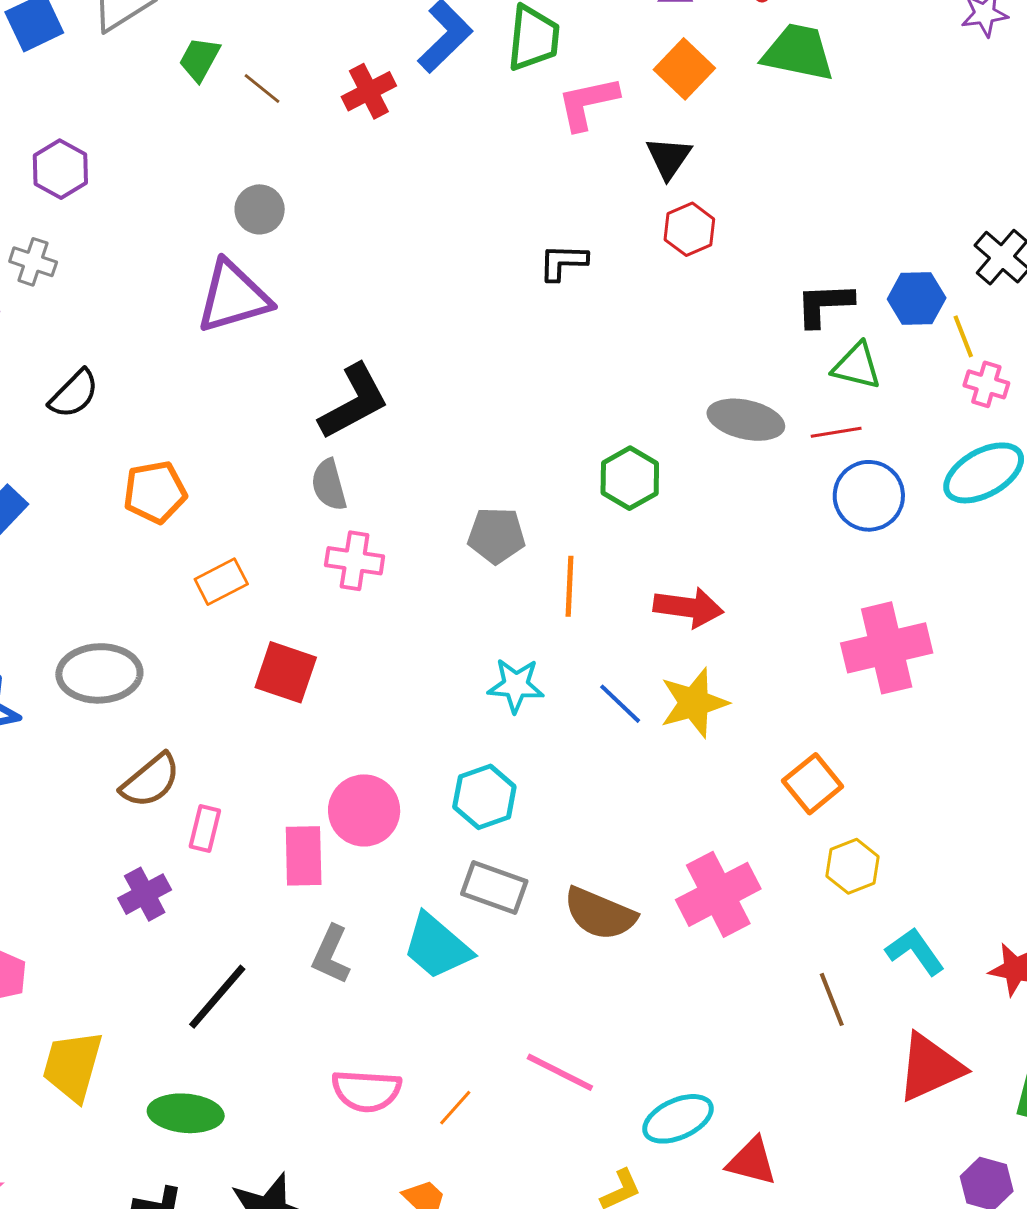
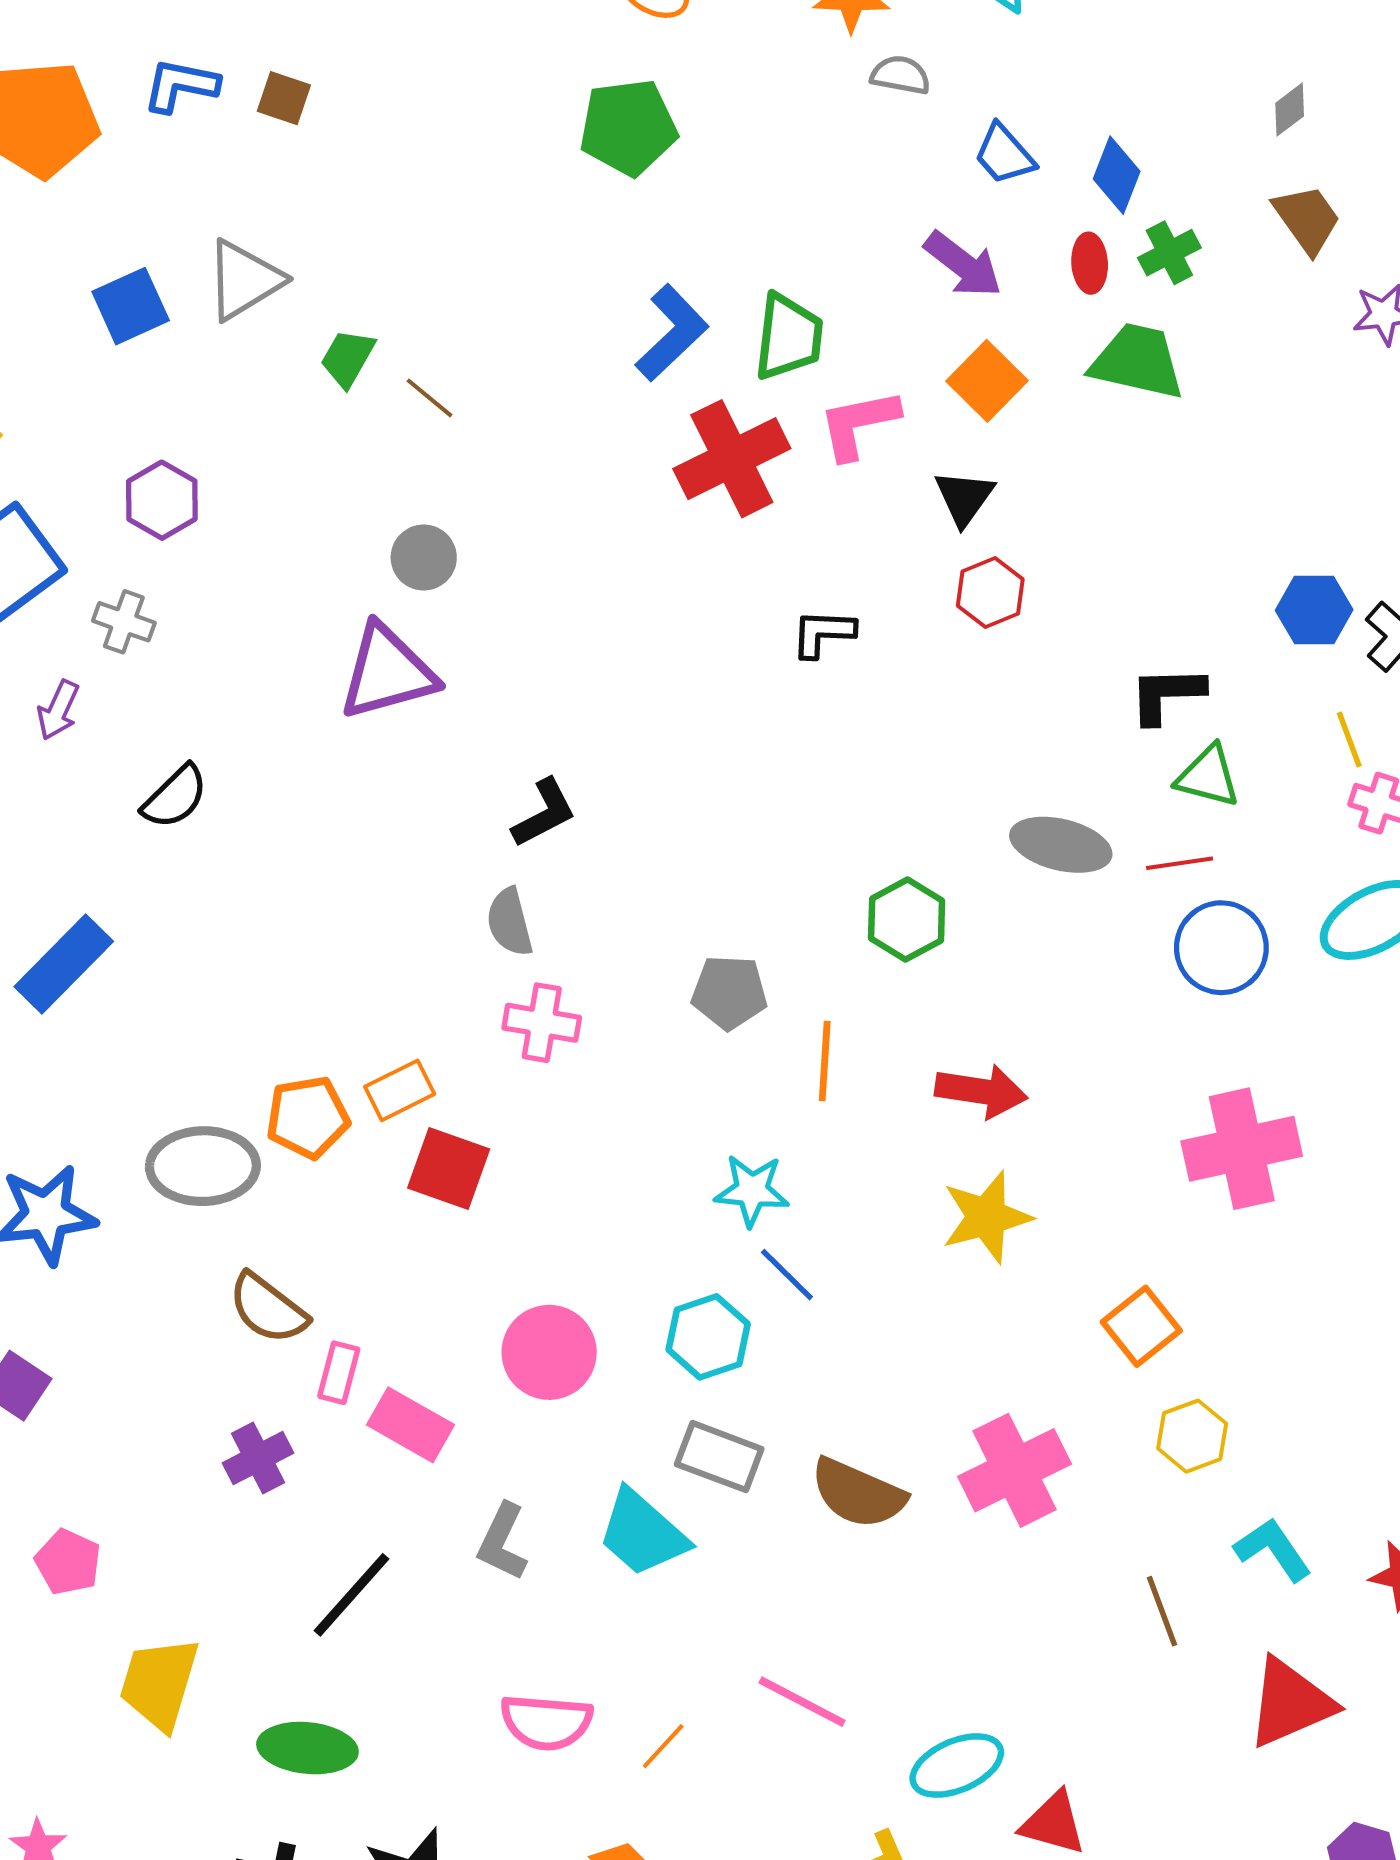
red cross: (369, 91) -> (732, 459), moved, size x1.6
blue hexagon: (917, 298) -> (1314, 610), moved
black L-shape: (354, 402) -> (544, 813), size x0.7
orange pentagon: (155, 492) -> (308, 1117), moved
orange rectangle: (221, 582) -> (400, 1090), moved
blue line: (620, 704) -> (787, 1275), moved
brown semicircle: (150, 781) -> (268, 1309), turned 76
pink rectangle: (304, 856) -> (410, 1425), moved, turned -60

